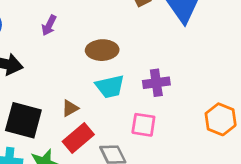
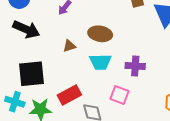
brown triangle: (70, 108) -> (69, 46), moved
black square: (23, 120) -> (32, 74), turned -32

